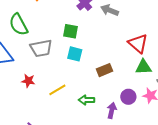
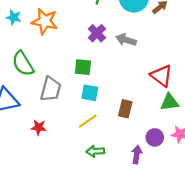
gray trapezoid: (41, 48) -> (51, 89), turned -60
brown rectangle: (105, 70) -> (125, 109), turned -49
yellow line: (57, 90) -> (88, 121), moved
green arrow: (86, 100) -> (95, 151), moved

